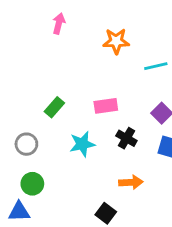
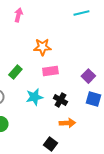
orange star: (116, 41) -> (42, 47), moved
cyan line: (156, 66) -> (81, 13), moved
black cross: (126, 138) -> (60, 100), moved

